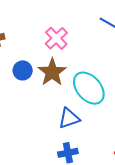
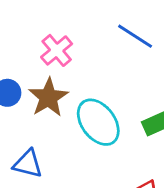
blue triangle: (69, 118) -> (28, 164), moved, turned 30

